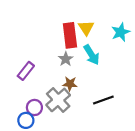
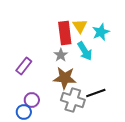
cyan star: (121, 32) -> (101, 32), moved
brown star: (70, 84) -> (65, 78), size x1.6
gray cross: (58, 100) -> (73, 100), moved, turned -30

